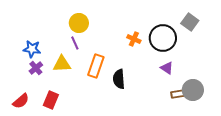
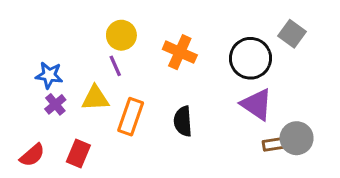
orange cross: (134, 39) -> (180, 52), moved, size x1.5
orange rectangle: (96, 66) -> (131, 117), moved
purple triangle: (167, 68) -> (257, 104), size x1.6

